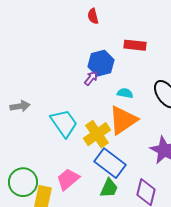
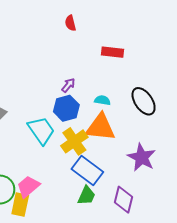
blue hexagon: (101, 63) -> (66, 108), moved
orange triangle: (123, 120) -> (100, 127), turned 40
pink trapezoid: (68, 179) -> (28, 187), moved

